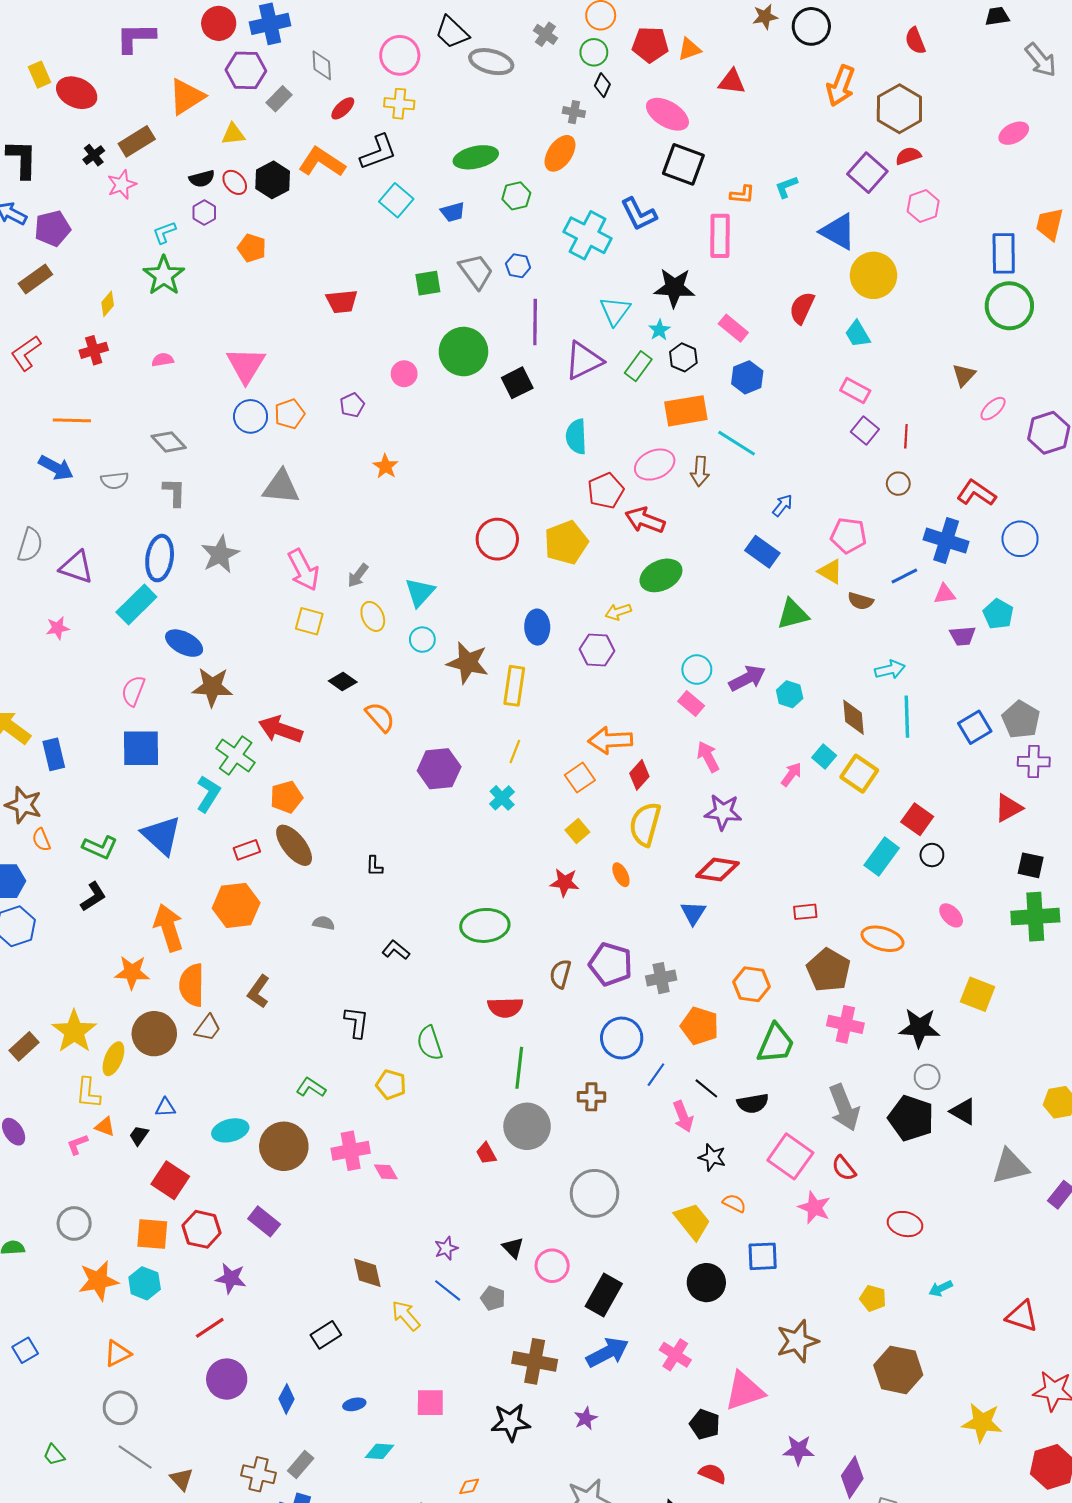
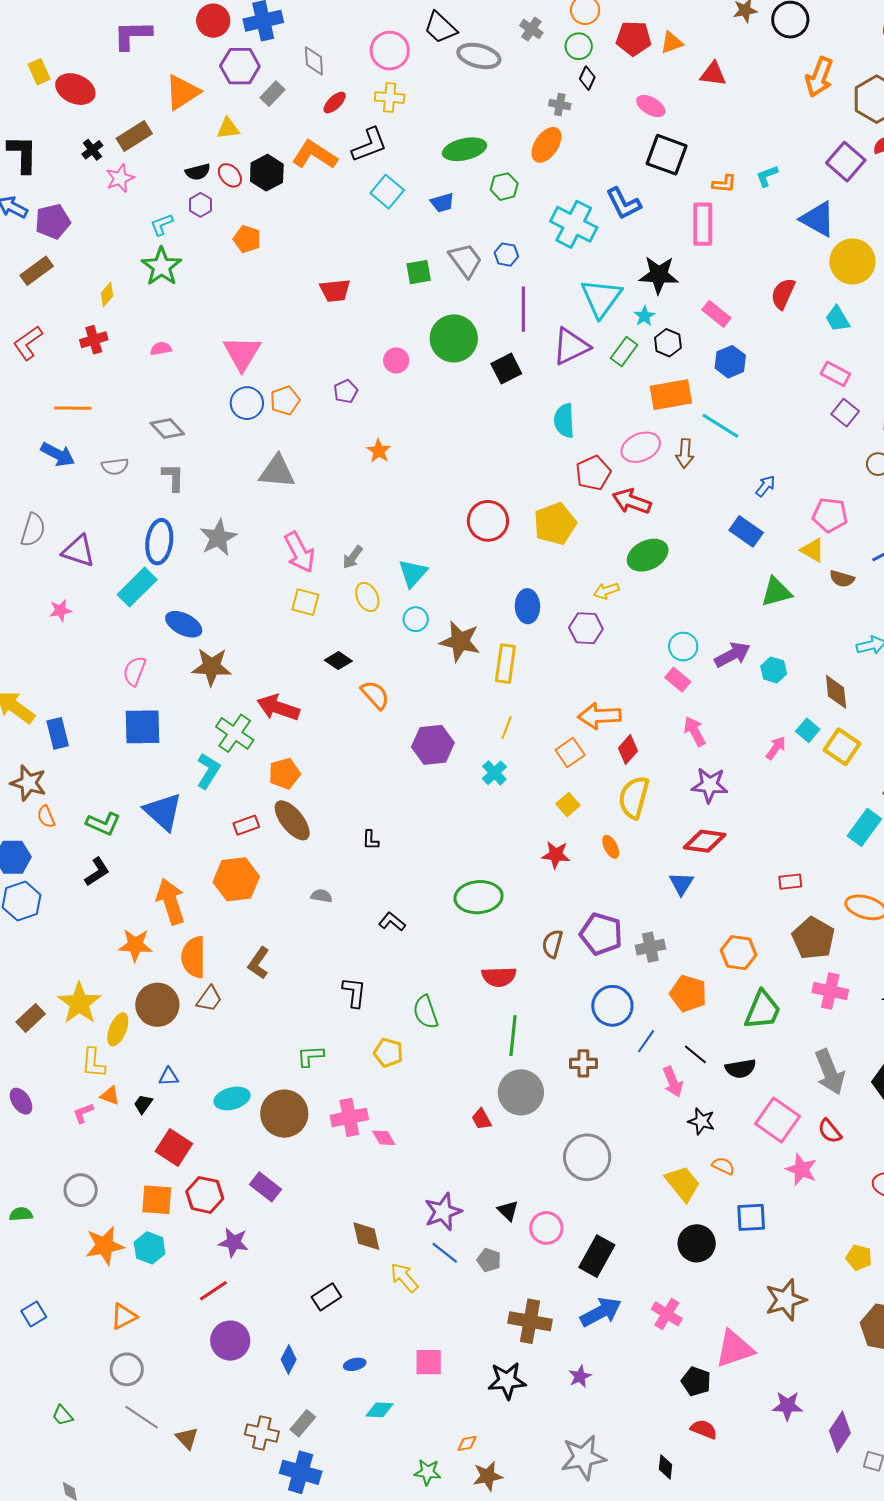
pink ellipse: (667, 114) -> (651, 106), size x0.7
cyan triangle: (615, 311) -> (601, 298), size x1.4
green L-shape: (311, 1087) -> (310, 1056), turned -36
purple star: (446, 1248) -> (443, 1212), size x1.6

